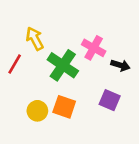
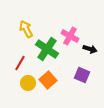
red line: (15, 64) -> (20, 63), moved
orange square: (64, 107) -> (48, 80), turned 30

